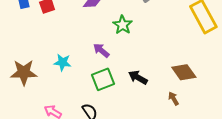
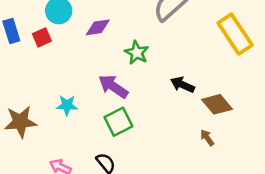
purple arrow: (101, 50) -> (113, 86), size x1.4
black arrow: (138, 77) -> (182, 85), moved

